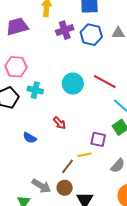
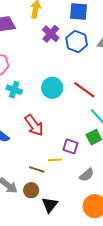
purple cross: (65, 30) -> (51, 34), turned -36
red arrow: (59, 123) -> (34, 125), size x1.6
brown line: (68, 166) -> (37, 169), turned 63

